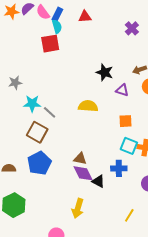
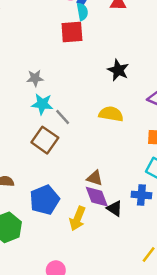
black star: (105, 72) -> (118, 70), moved
gray star: (15, 83) -> (35, 78), moved
blue pentagon: (39, 163) -> (44, 200), moved
yellow arrow: (78, 208) -> (78, 219), moved

